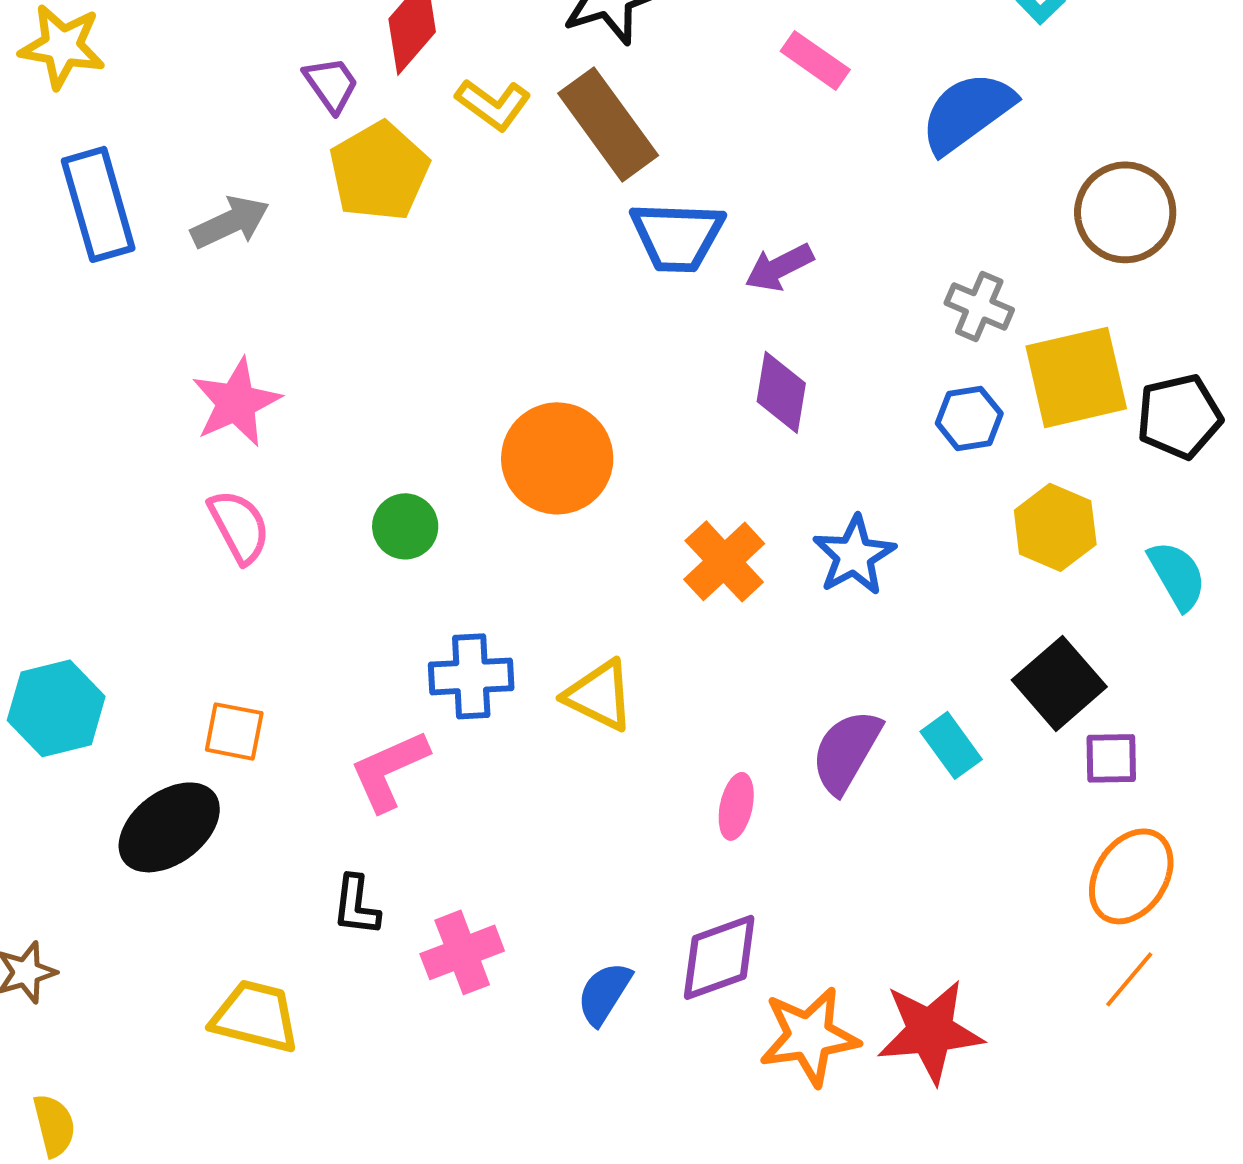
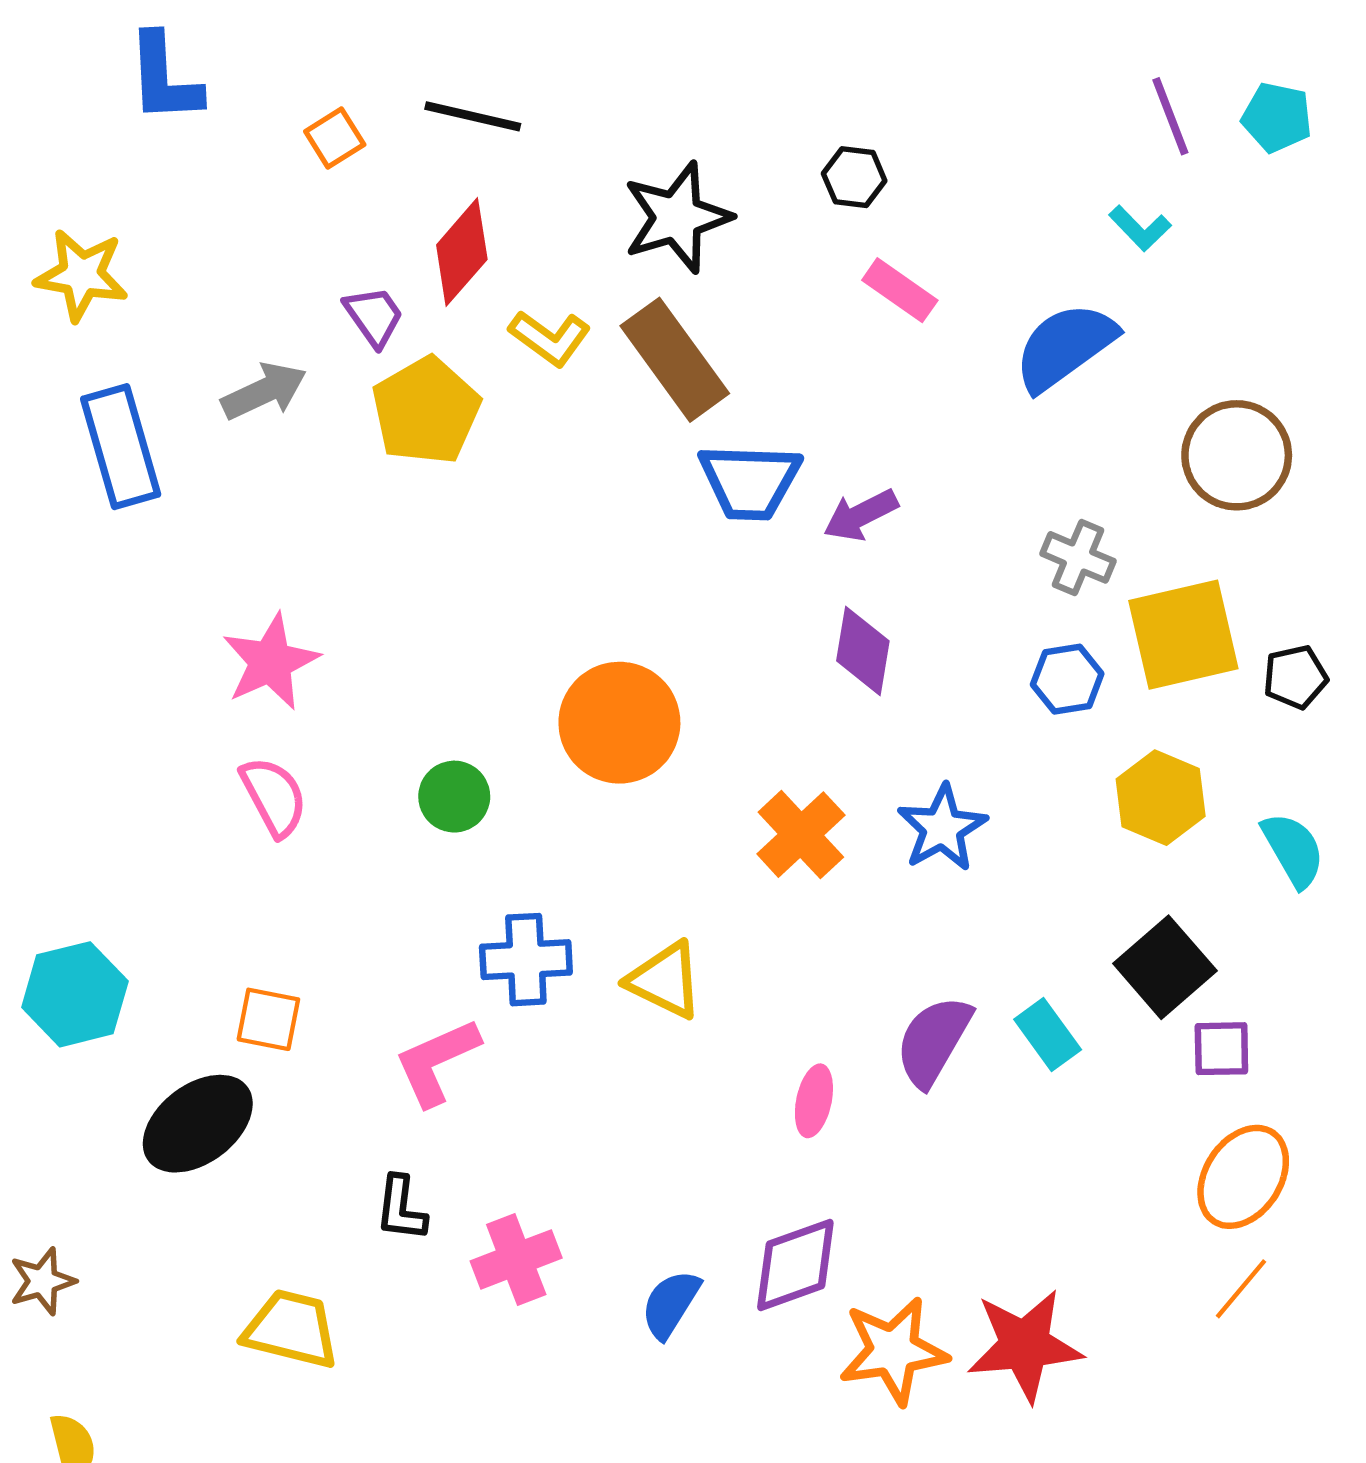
gray arrow: (230, 222) -> (264, 391), moved
black pentagon: (1179, 416) -> (1295, 677), size x0.7

